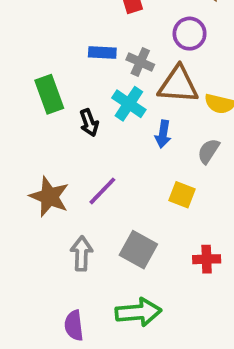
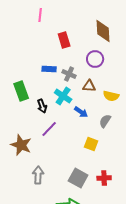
brown triangle: (178, 85) -> (89, 86), size x0.6
blue arrow: (163, 134) -> (81, 112), turned -64
purple line: (102, 191) -> (49, 129), moved
gray square: (138, 250) -> (78, 178), moved

